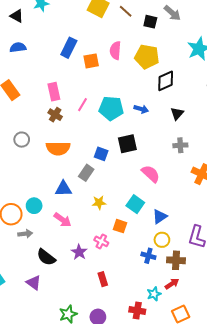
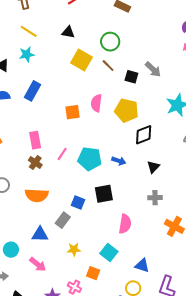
blue rectangle: (69, 48) -> (33, 91), moved
pink semicircle: (151, 174) -> (125, 224), turned 54
blue triangle: (160, 217) -> (142, 265), moved, turned 49

